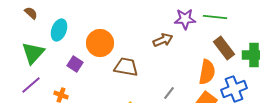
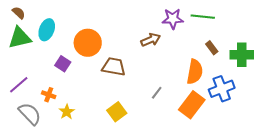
brown rectangle: (224, 48) -> (212, 48), size x0.6
green triangle: (33, 53) -> (20, 38), moved, turned 35

